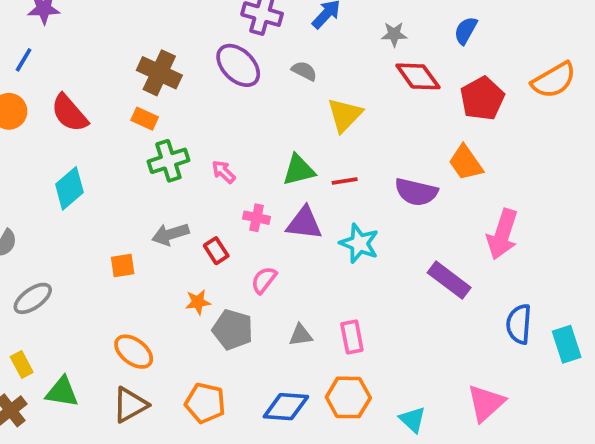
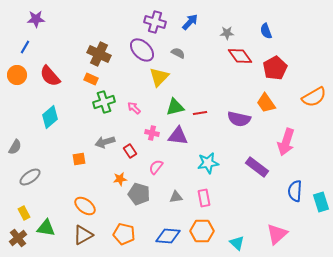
blue semicircle: (466, 31) -> (266, 31), turned -49
orange semicircle: (554, 80) -> (314, 97), moved
yellow triangle: (345, 115) -> (159, 77), moved
cyan star: (359, 243) -> (208, 163), moved, turned -30

